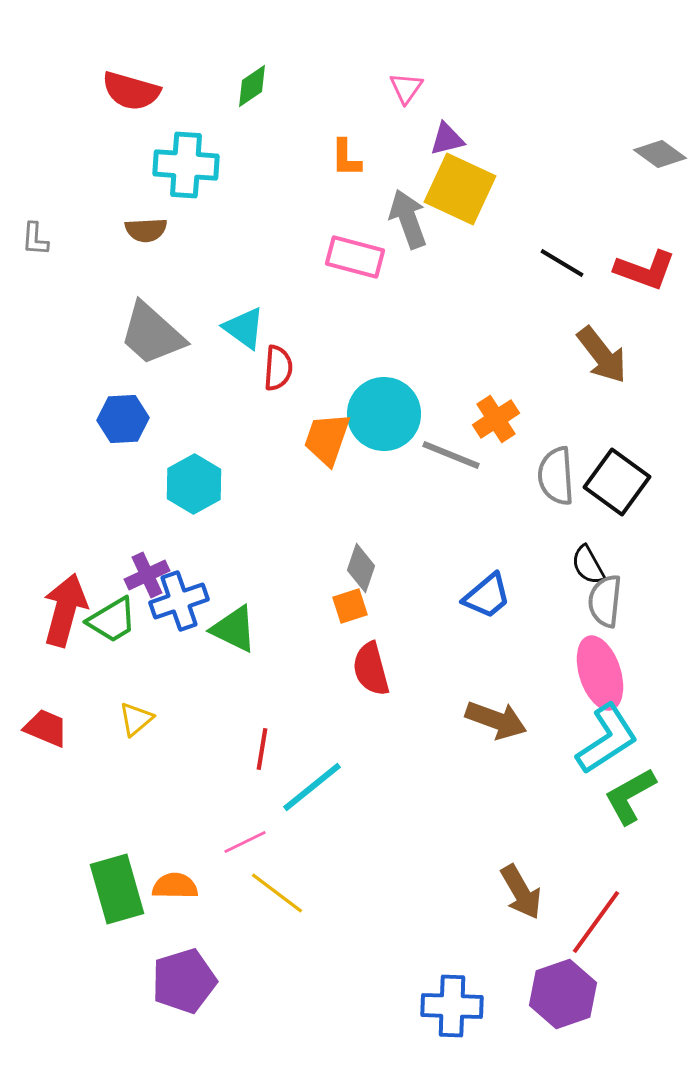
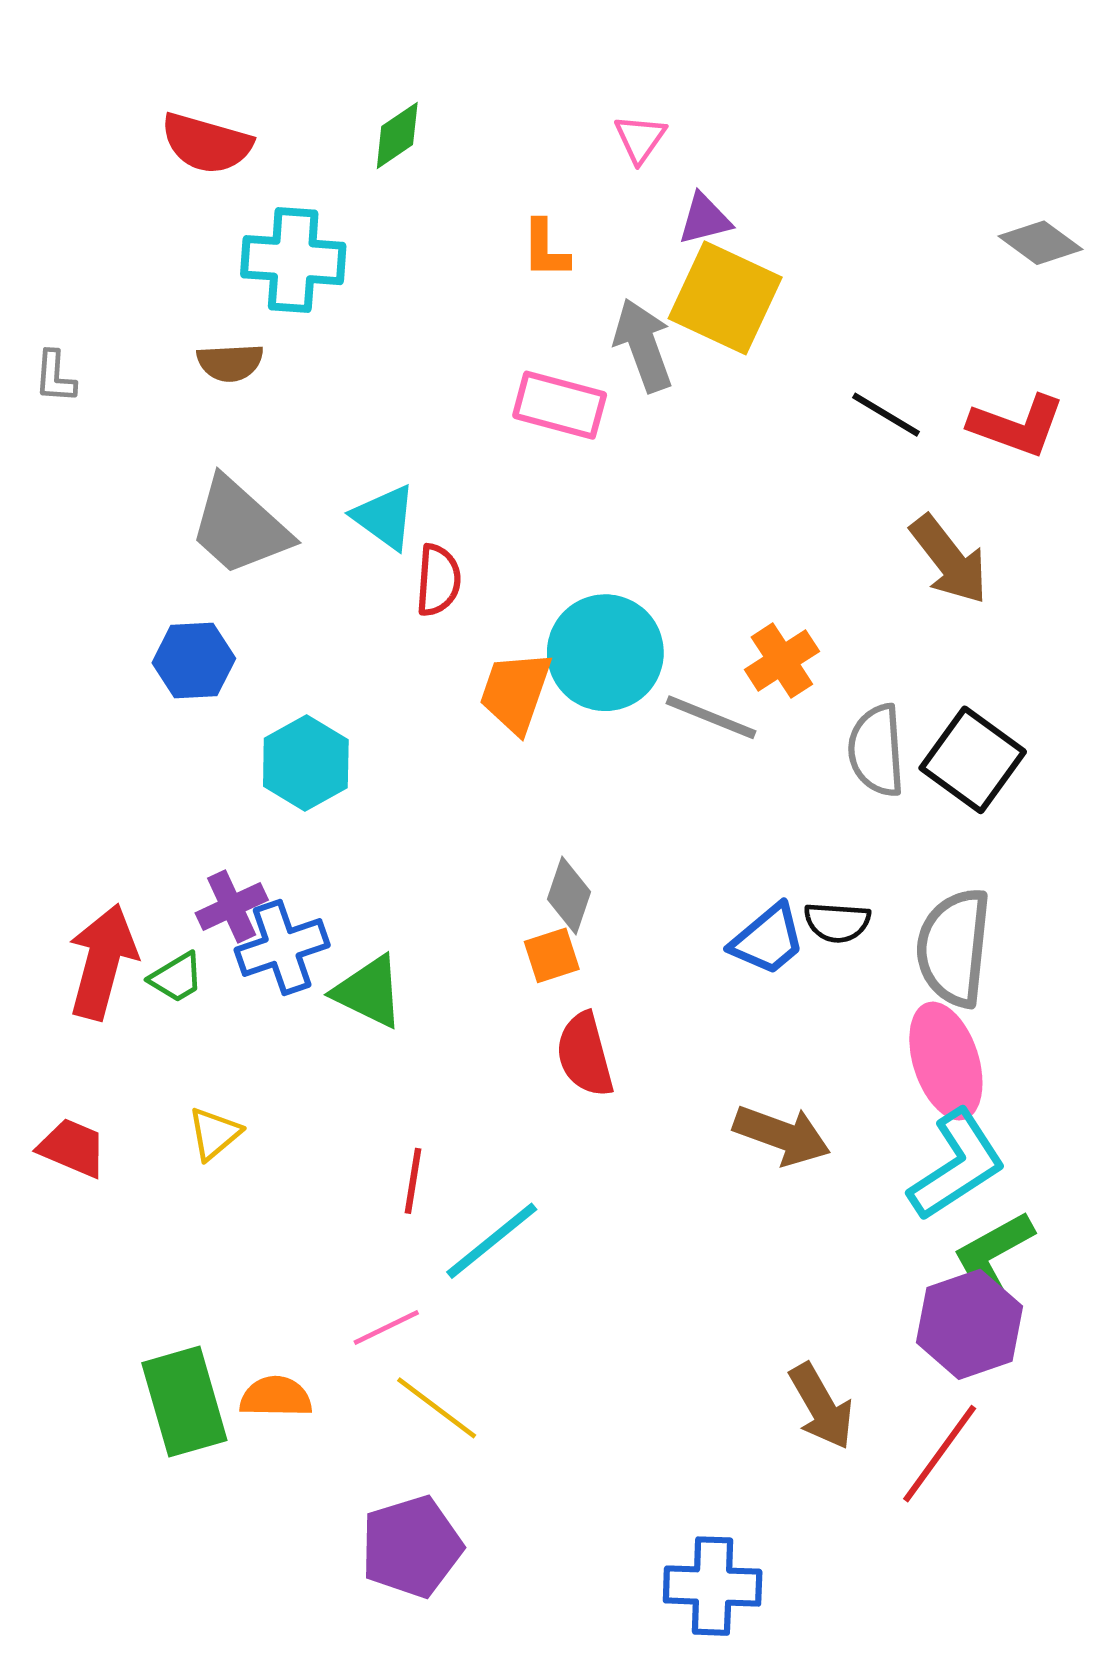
black semicircle: (588, 565) -> (837, 922), moved, turned -57
gray semicircle: (605, 601) -> (954, 948), size x1.4
green trapezoid: (112, 620) -> (176, 977), size x0.7
purple pentagon: (184, 981) -> (411, 1547), moved
purple hexagon: (563, 994) -> (970, 1324), moved

